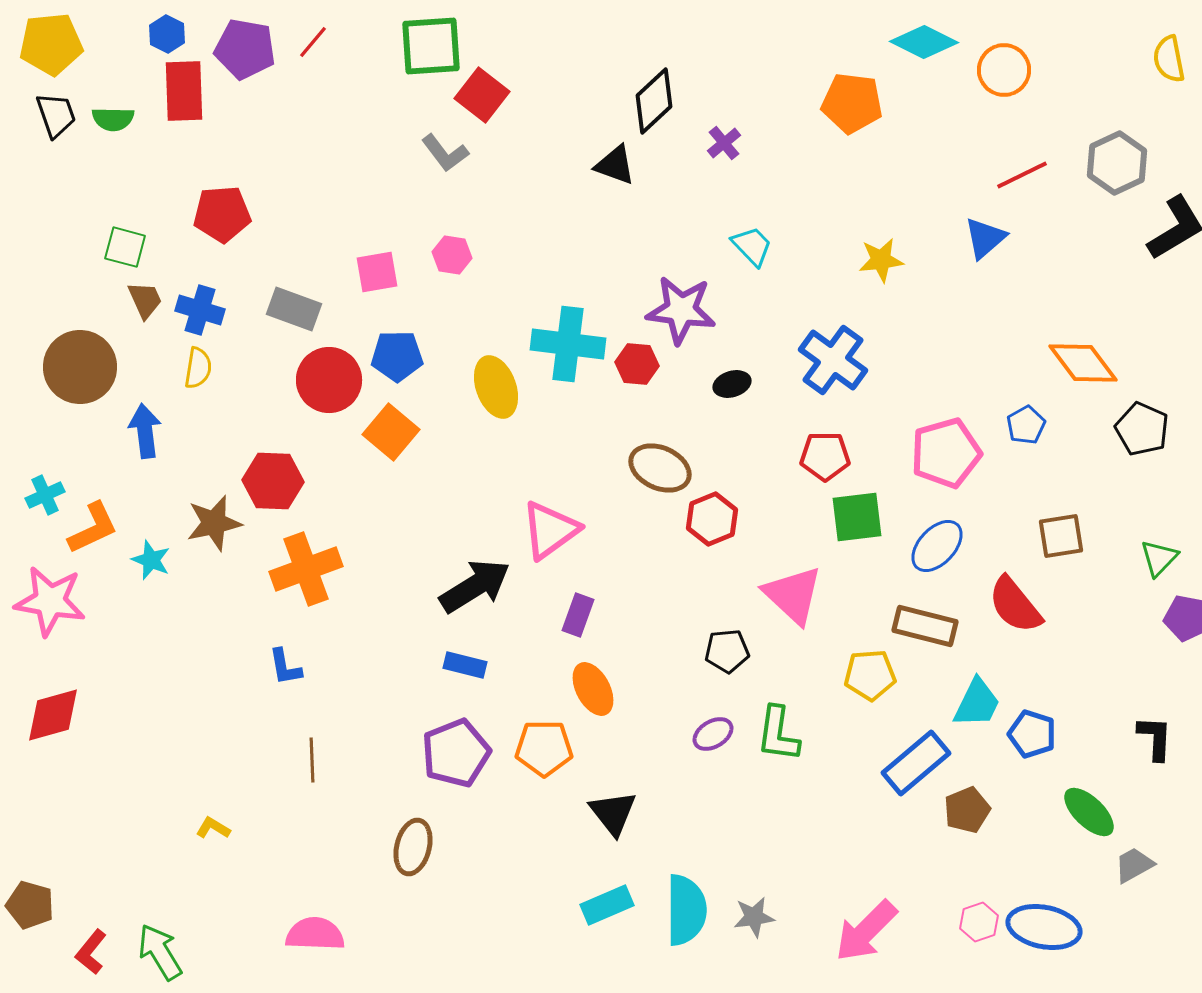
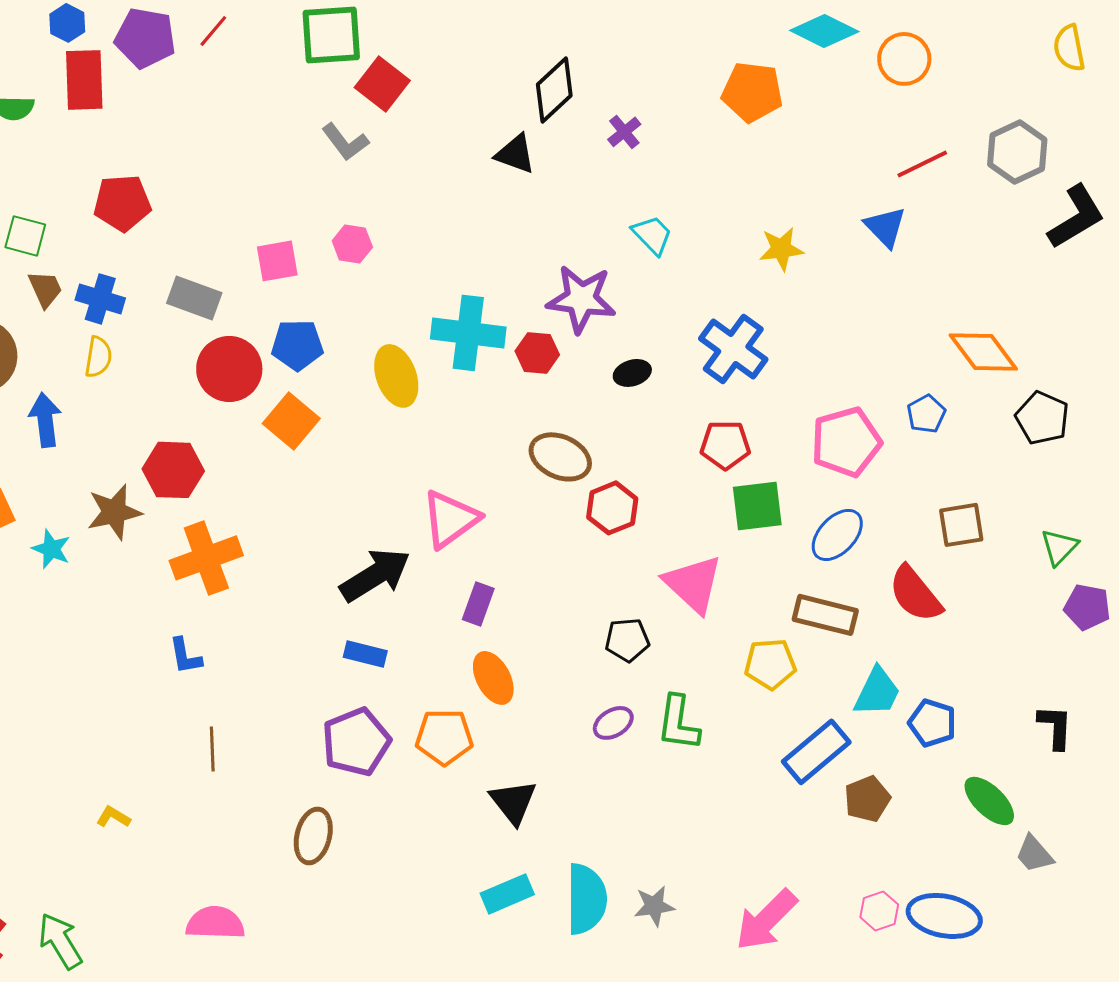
blue triangle: (985, 238) -> (885, 227), turned -33
gray trapezoid: (1134, 865) -> (1034, 854), turned -102

